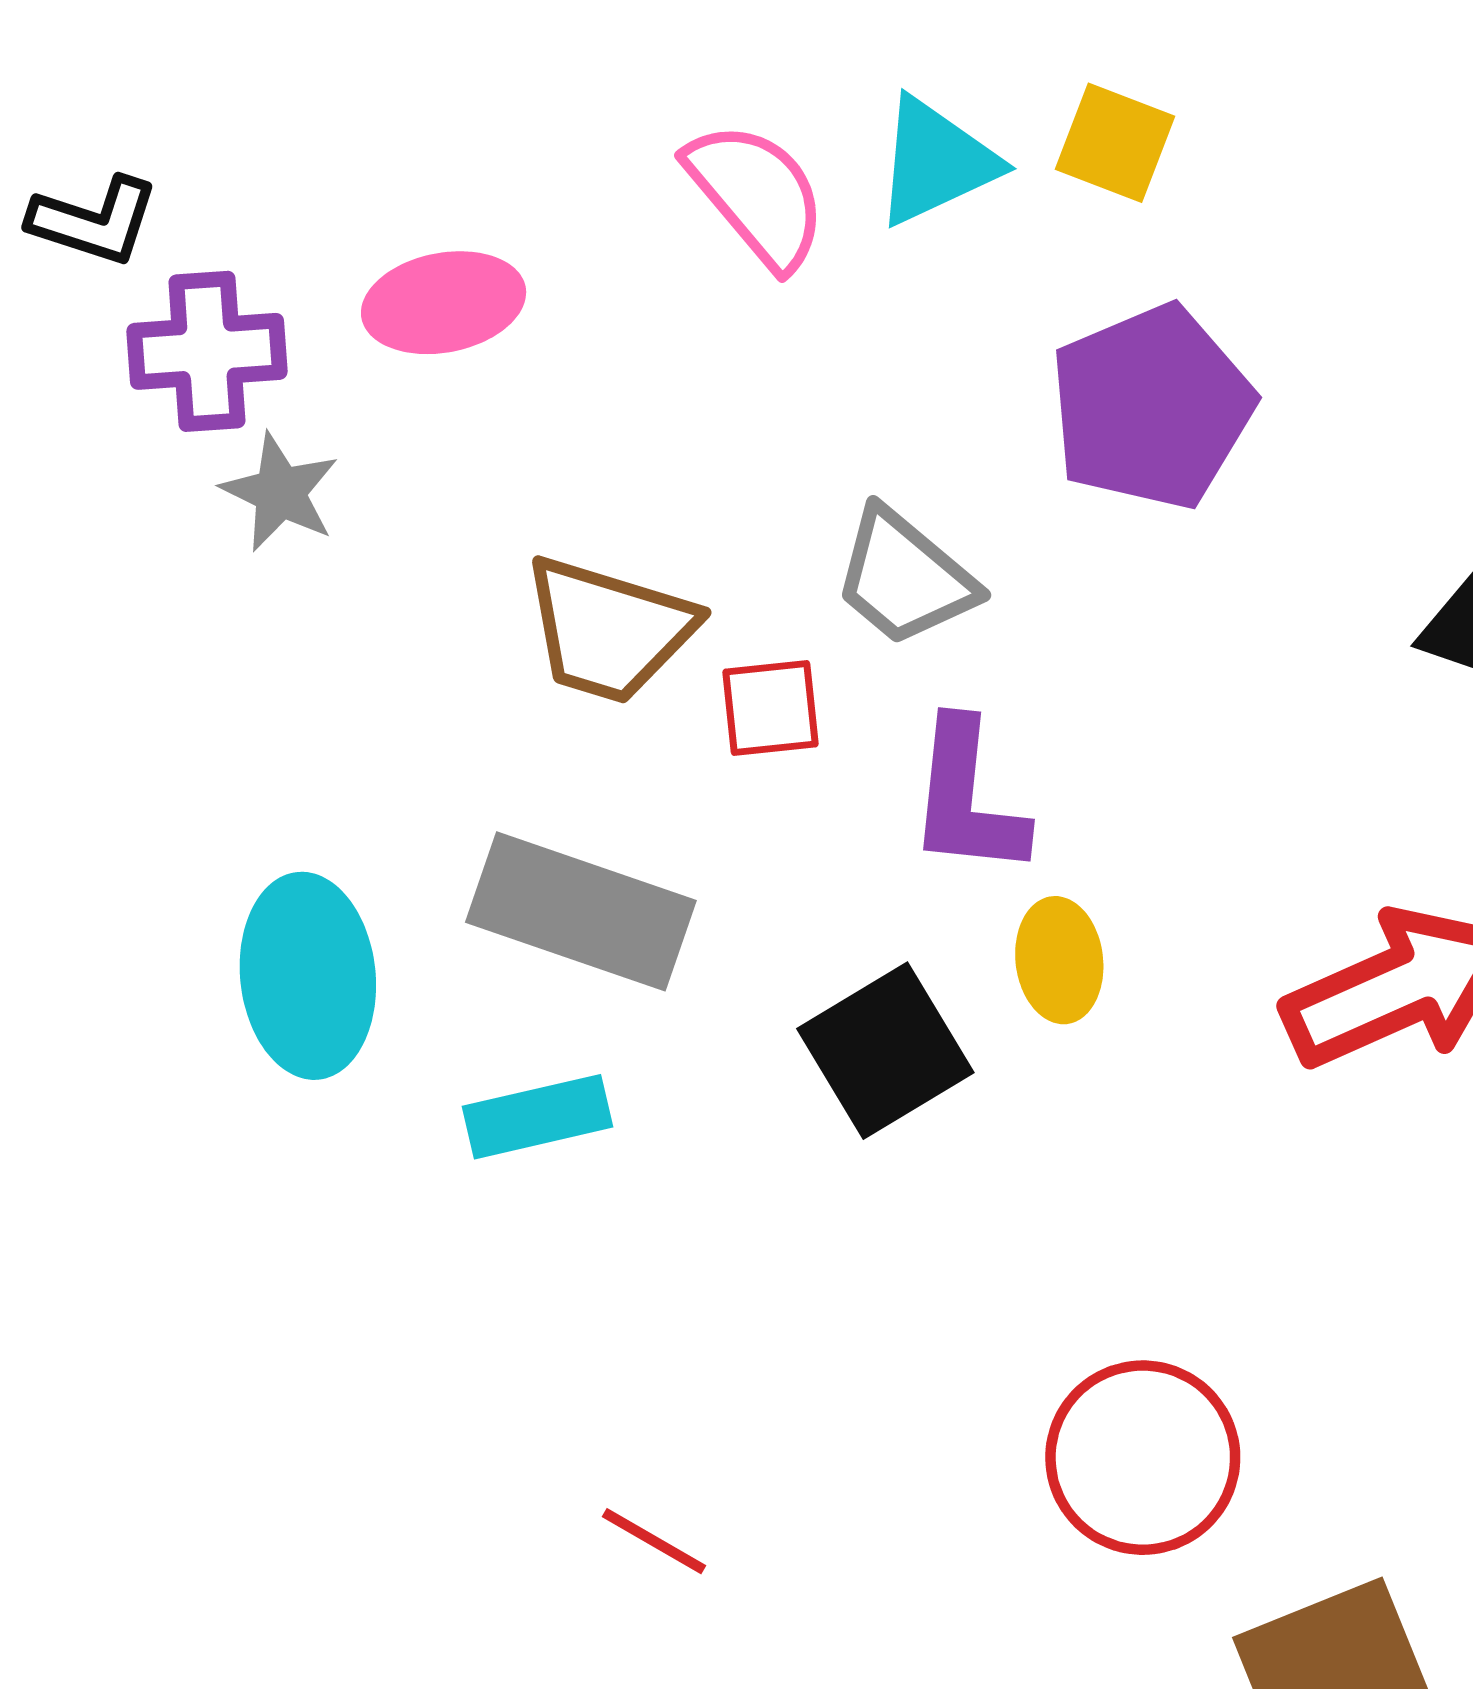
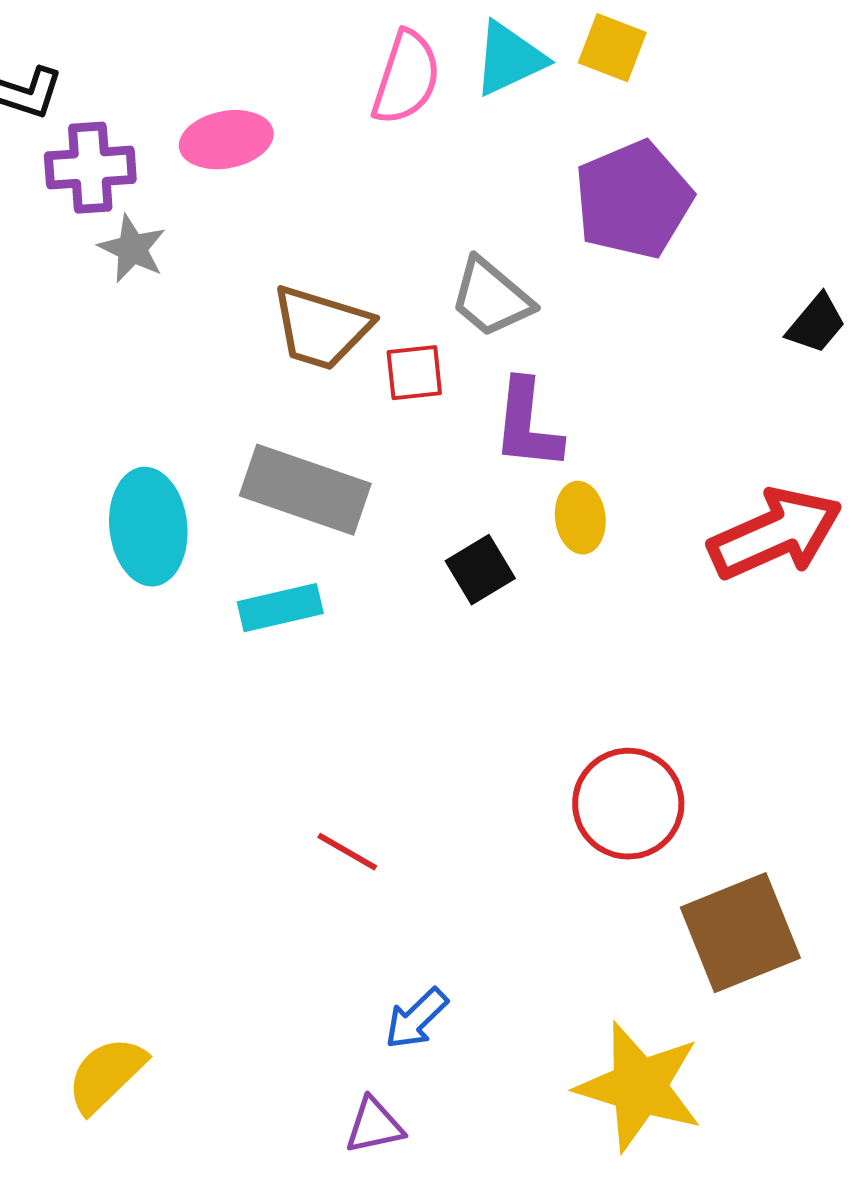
pink semicircle: (757, 195) -> (406, 78), turned 58
black square: (885, 1051) -> (480, 570), size x0.7

